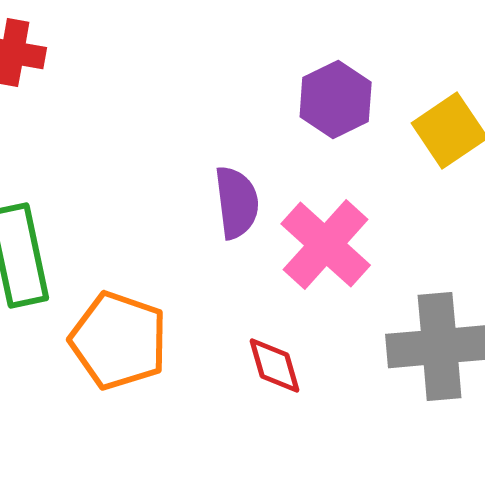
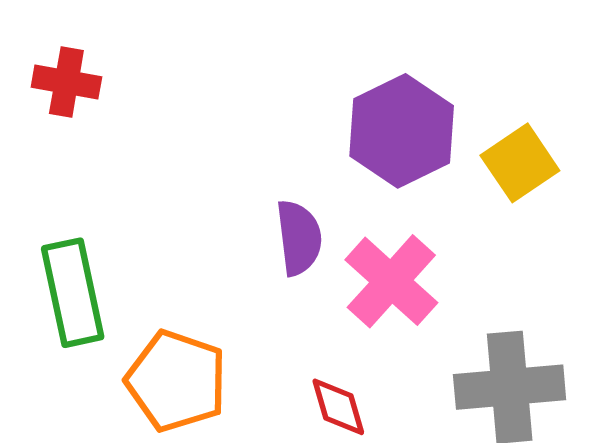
purple hexagon: (336, 100) -> (402, 131), size x1.4

